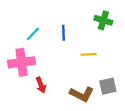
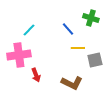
blue line: (64, 33) -> (68, 29), moved, turned -40
gray square: (108, 86) -> (95, 60), moved

